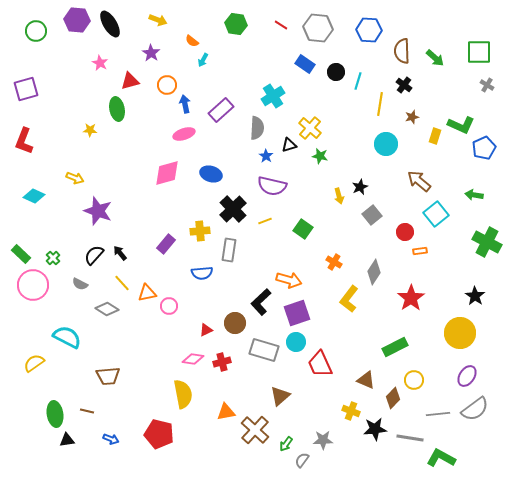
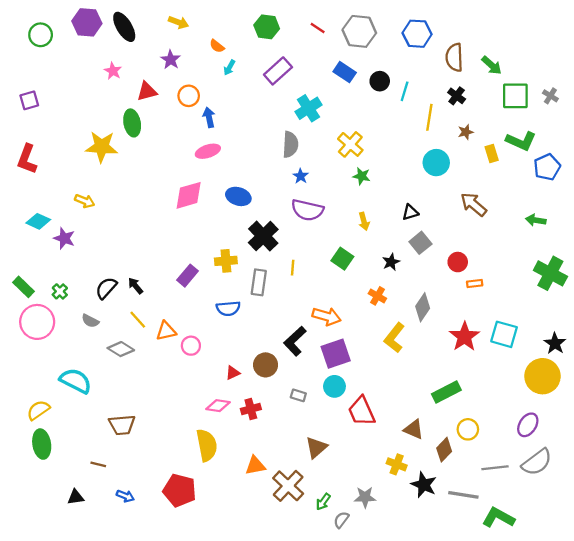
green square: (479, 52) -> (515, 96), moved
purple square: (26, 89) -> (29, 100), size x0.7
purple rectangle: (221, 110) -> (278, 71), moved
yellow star: (90, 130) -> (102, 147), size x2.0
yellow rectangle: (435, 136) -> (492, 153), turned -35
black triangle: (289, 145) -> (410, 212), moved
black star: (360, 187) -> (391, 262), moved
yellow arrow: (339, 196) -> (364, 221), moved
purple star: (98, 211) -> (64, 238), moved, size x0.7
cyan square: (436, 214) -> (504, 334), moved, turned -35
yellow line: (265, 221) -> (293, 268), moved, turned -64
black star: (475, 296) -> (555, 343), moved
yellow circle: (460, 333) -> (542, 376), moved
gray rectangle: (264, 350) -> (298, 395), size x0.5
green ellipse: (55, 414) -> (42, 444), moved
black star: (375, 429) -> (424, 485), turned 30

